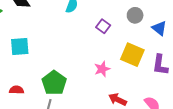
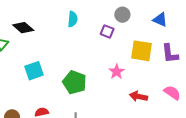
gray circle: (135, 15) -> (122, 15), moved
green pentagon: (54, 83) -> (75, 82), moved

